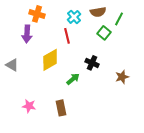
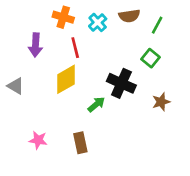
orange cross: (37, 14) -> (63, 17), moved
green square: (104, 33) -> (151, 58), moved
red line: (67, 36) -> (75, 48), moved
black cross: (92, 63) -> (121, 83), size x1.5

